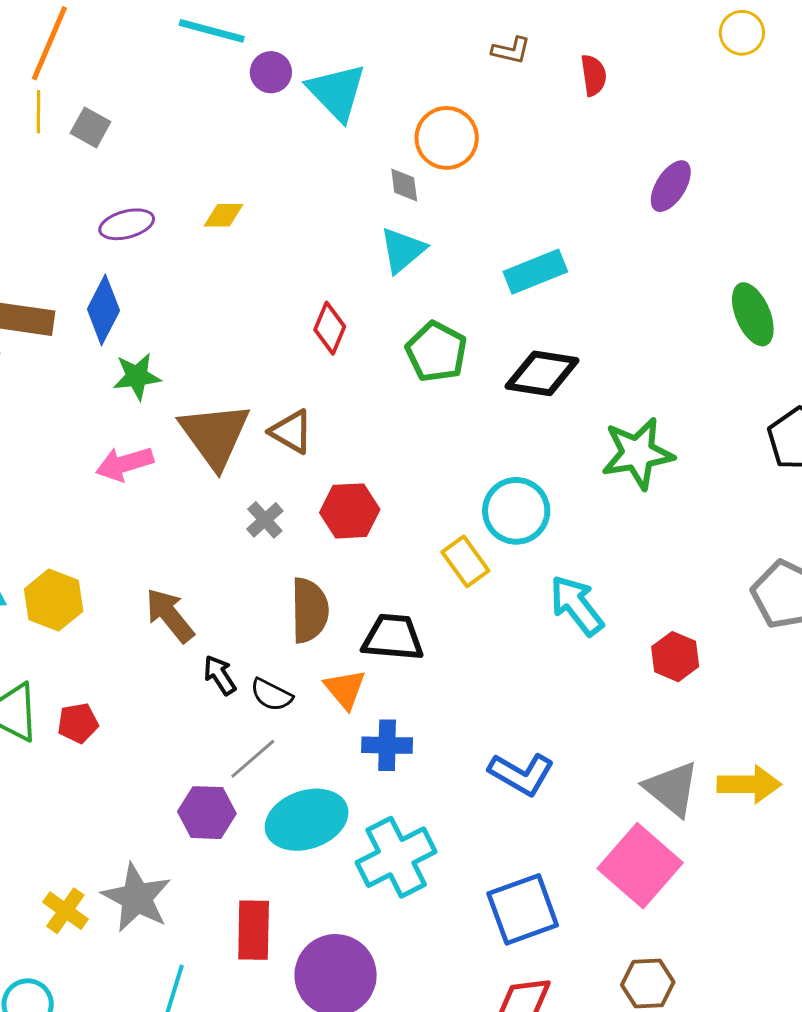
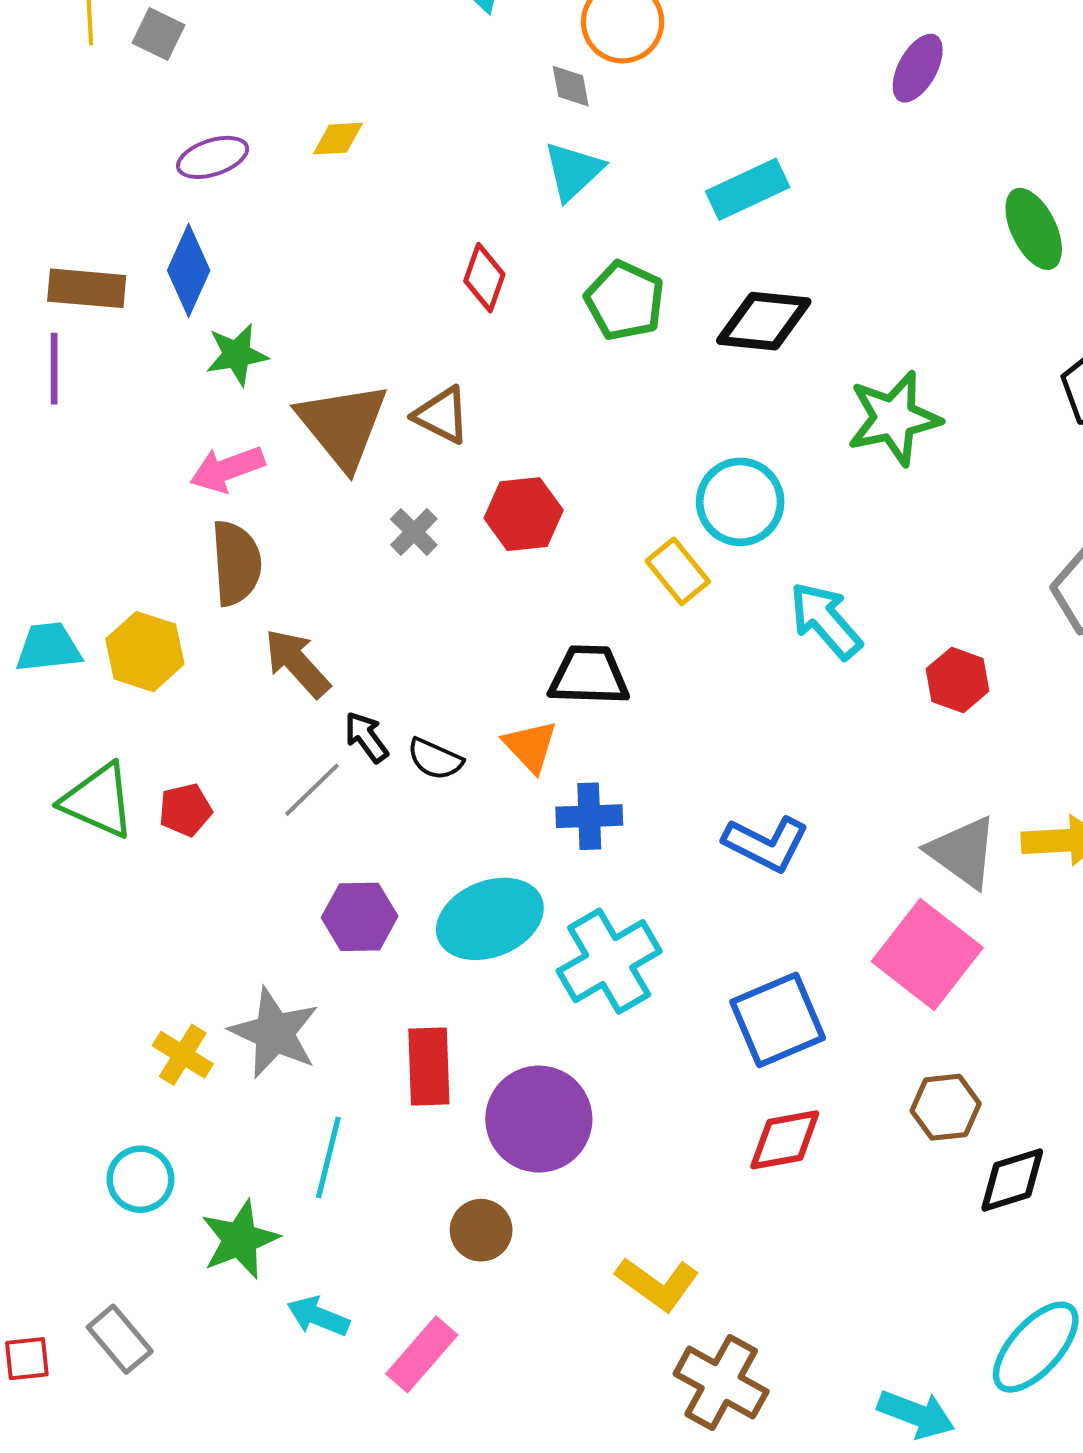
brown semicircle: (310, 610) -> (236, 563), moved
gray line: (253, 759) -> (312, 790), moved

